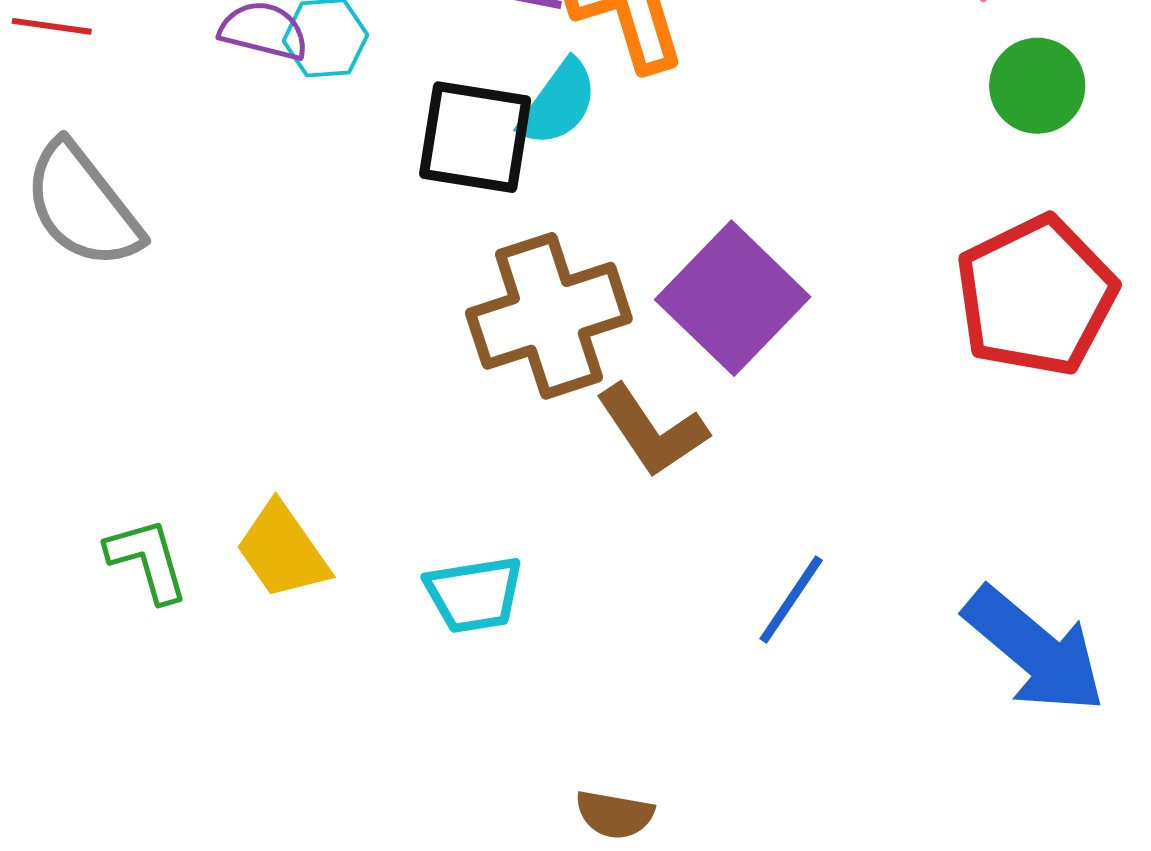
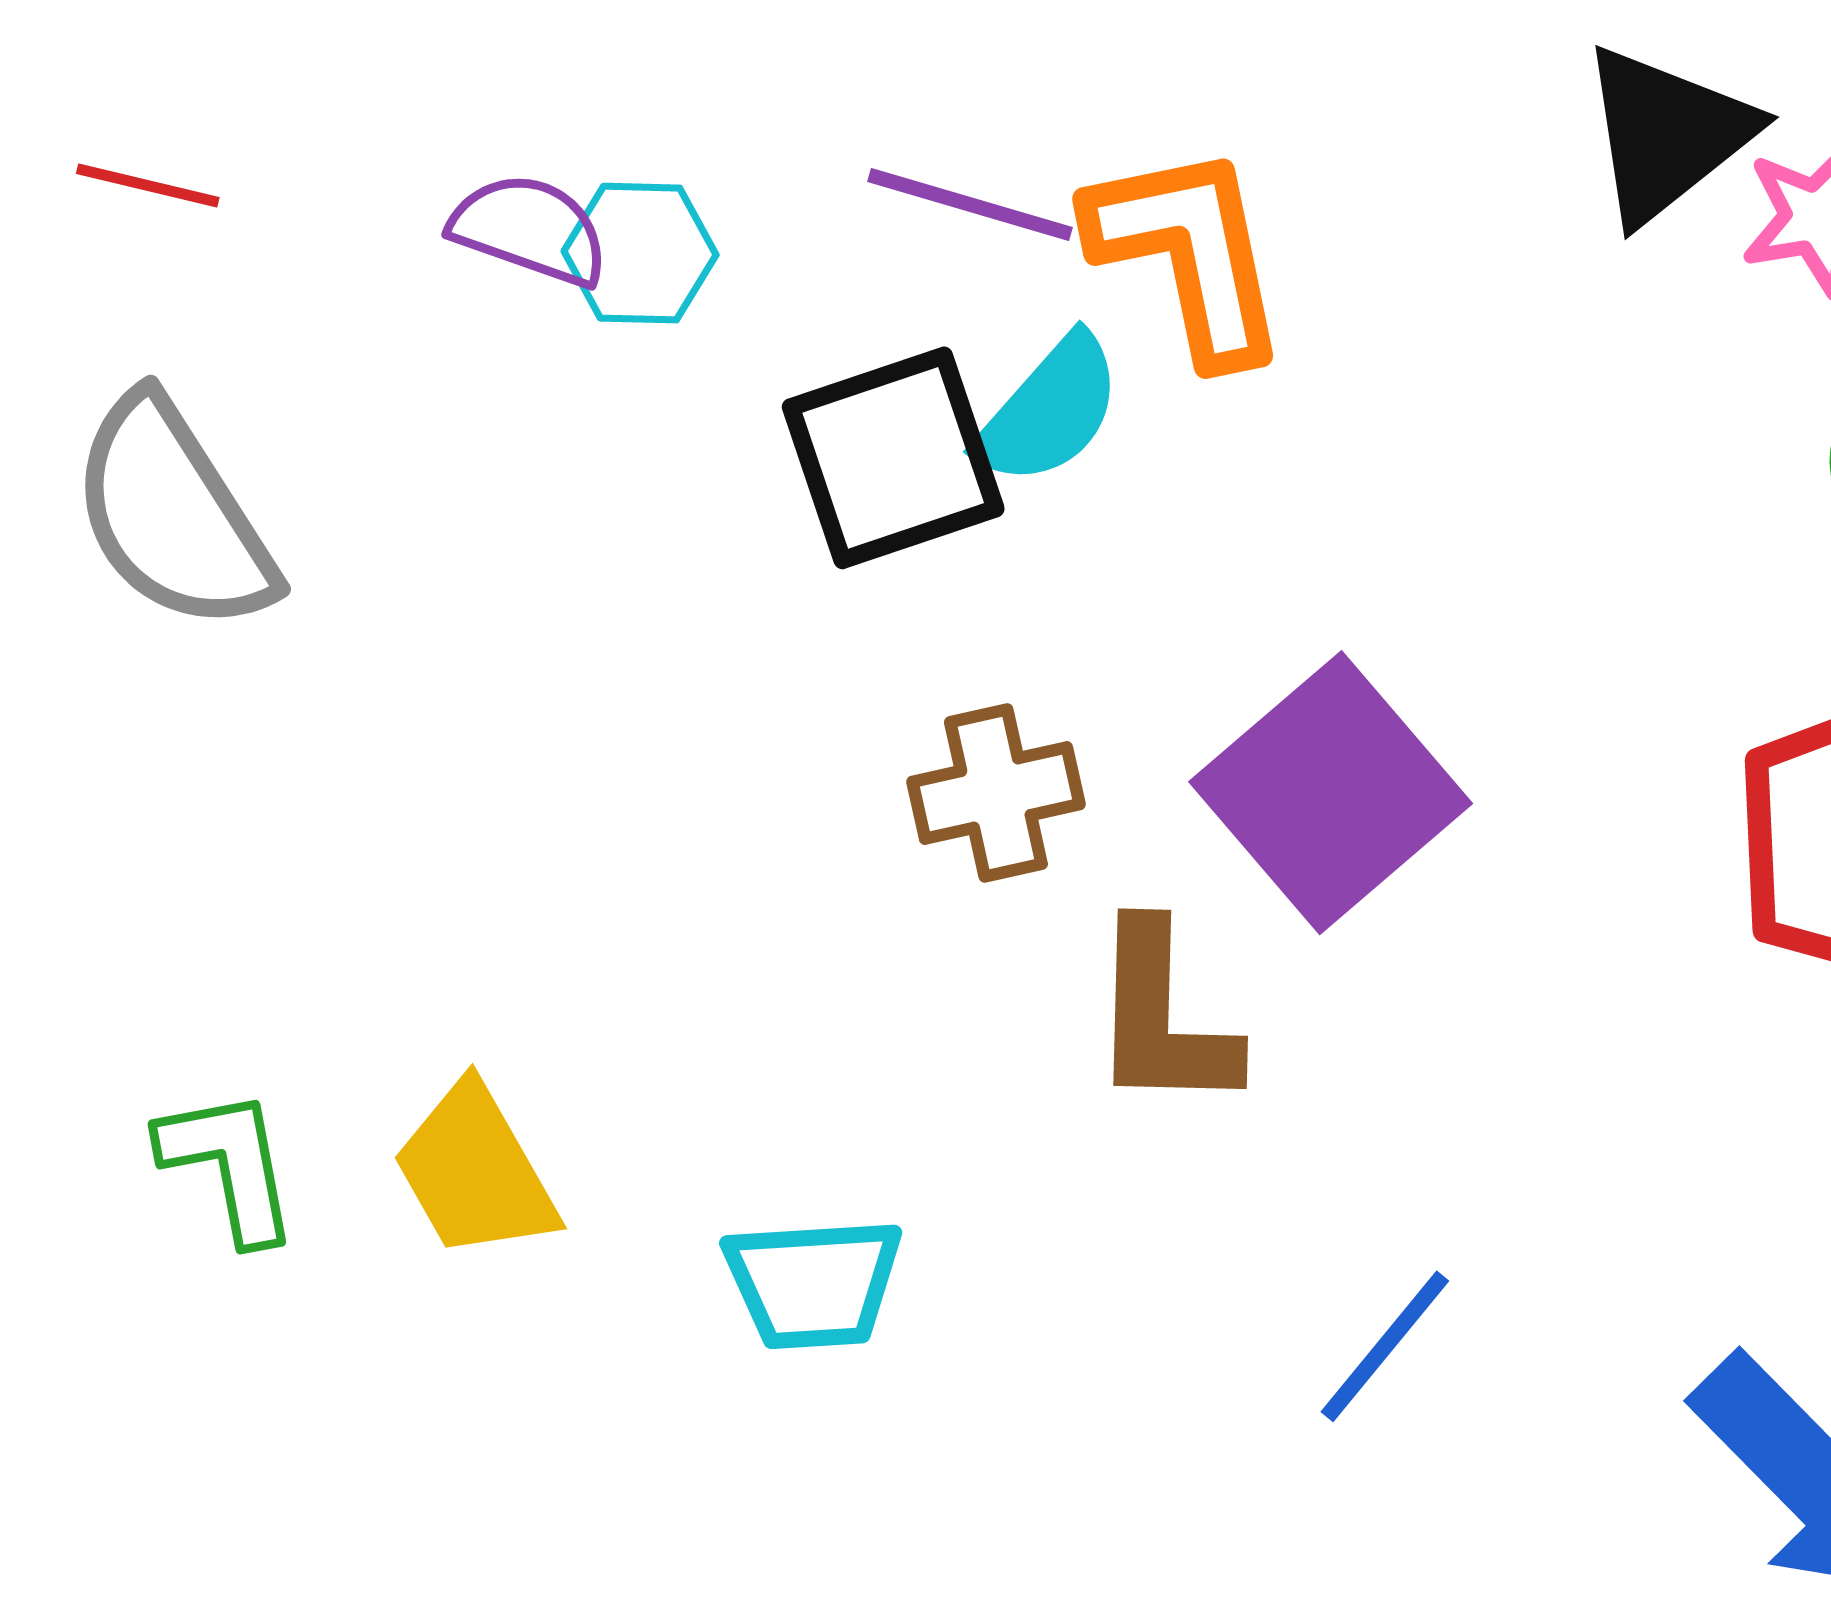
black square: (475, 137) -> (893, 458), turned -33
brown cross: (549, 316) -> (996, 793), size x0.6
brown L-shape: (652, 430) -> (1162, 1018), turned 30

